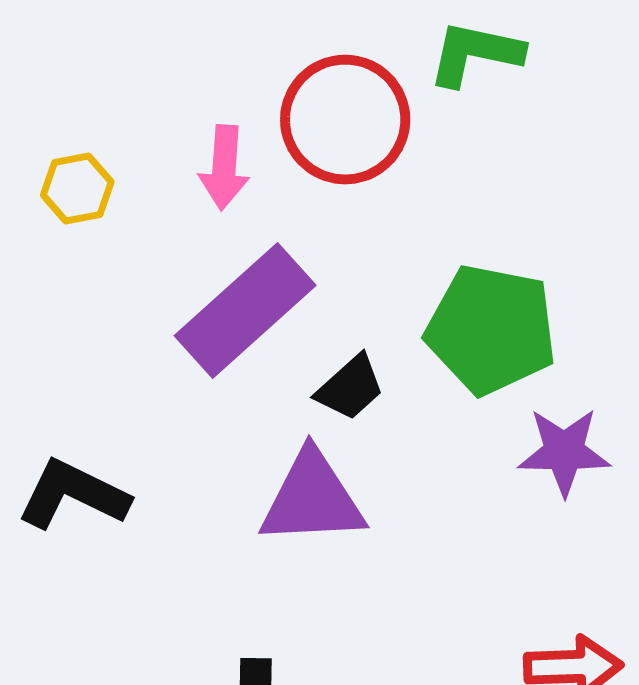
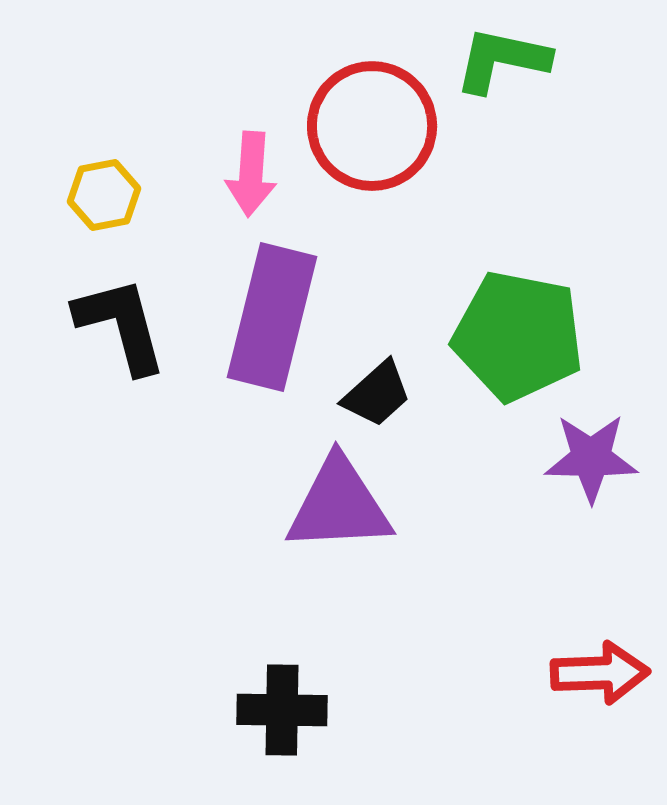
purple rectangle: (245, 311) -> (272, 317), turned -34
black L-shape: (73, 495) -> (121, 325), moved, turned 49

